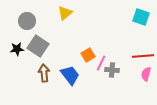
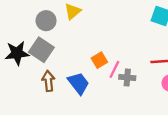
gray circle: (27, 21) -> (46, 21), moved
black star: (17, 49) -> (17, 53), size x1.5

